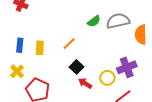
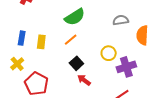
green semicircle: (94, 21) -> (75, 17), moved, size x1.5
gray semicircle: (118, 21) -> (121, 20), size x0.7
yellow circle: (107, 78) -> (109, 53), moved

